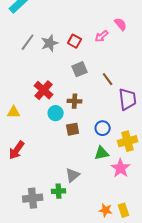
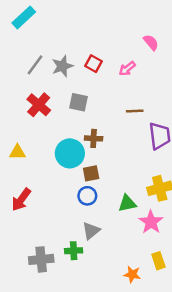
pink arrow: (102, 36) -> (127, 69), moved
gray square: (80, 69) -> (79, 102), moved, turned 35
brown line: (108, 79) -> (135, 111), turned -56
red cross: (44, 90) -> (39, 105), moved
cyan circle: (56, 113) -> (70, 153), size x1.5
blue circle: (103, 128) -> (87, 196), moved
yellow rectangle: (124, 210) -> (158, 261), moved

